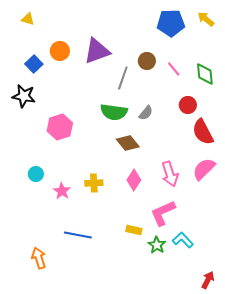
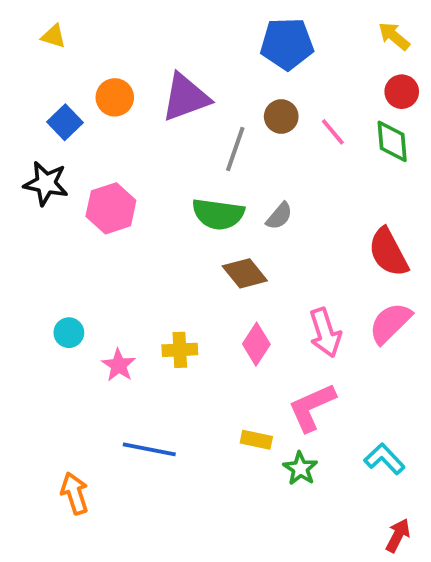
blue pentagon: (171, 23) -> (287, 44), moved
red circle: (188, 105) -> (402, 92), moved
pink hexagon: (60, 127) -> (111, 208), moved
cyan L-shape: (183, 240) -> (384, 459), moved

